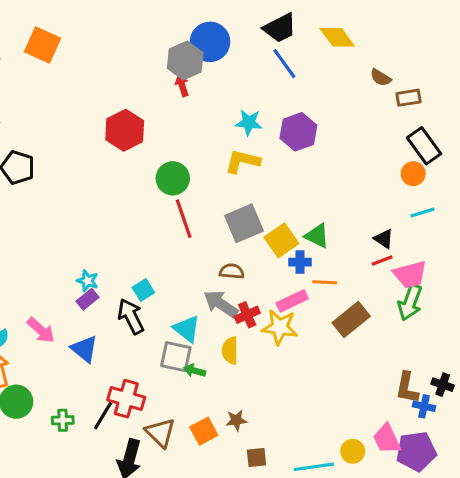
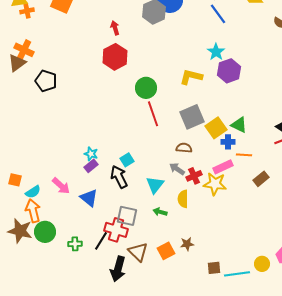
red arrow: (182, 85) -> (115, 28), moved
cyan star: (249, 123) -> (216, 52), moved, turned 30
purple hexagon: (298, 132) -> (229, 71), moved
gray arrow: (221, 304) -> (177, 169), size x0.7
brown rectangle: (351, 319) -> (261, 179), size x0.7
cyan triangle: (187, 329) -> (155, 185), turned 30
gray square: (176, 357) -> (127, 216), moved
brown square: (257, 457) -> (214, 268), moved

